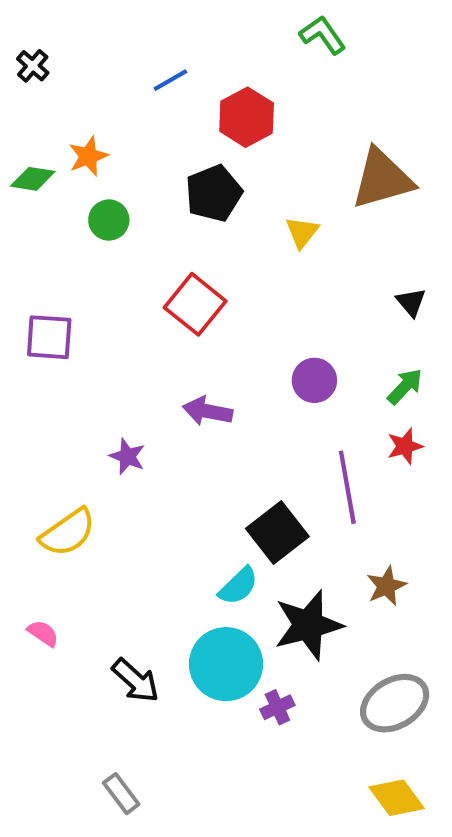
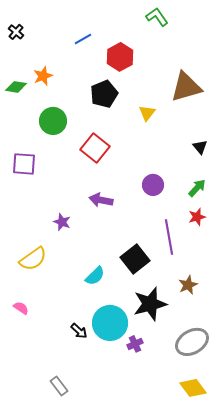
green circle: (109, 220) -> (53, 121), moved, size x1.4
cyan semicircle: (238, 586) -> (95, 276), moved
black arrow: (136, 681) -> (79, 331), moved, size x0.7

